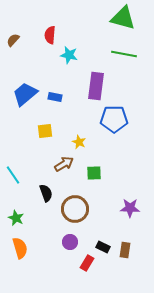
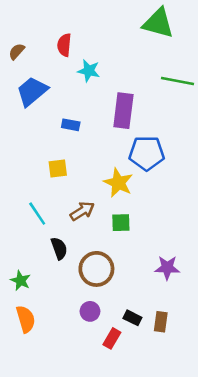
green line: (124, 54) -> (178, 81), moved
blue trapezoid: (25, 94) -> (32, 91), moved
yellow star: (79, 142) -> (118, 183), moved, size x1.6
cyan line: (13, 175) -> (37, 214), moved

